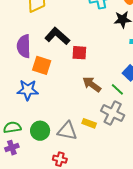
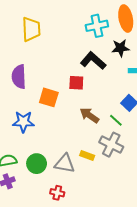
black L-shape: (57, 36) -> (93, 61), moved
orange square: (42, 65) -> (49, 97), moved

